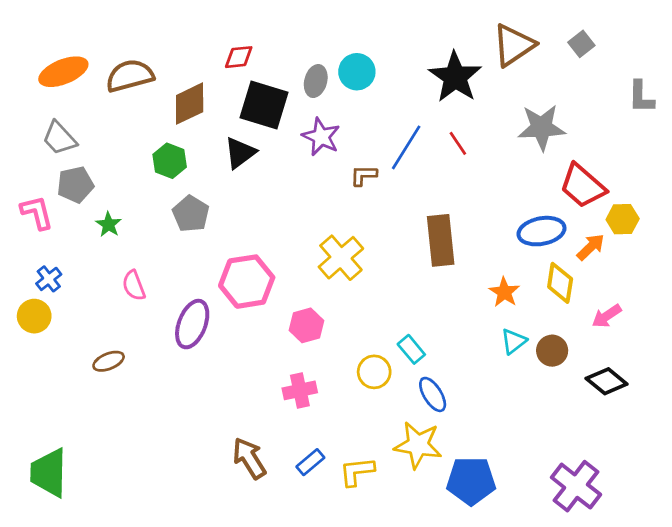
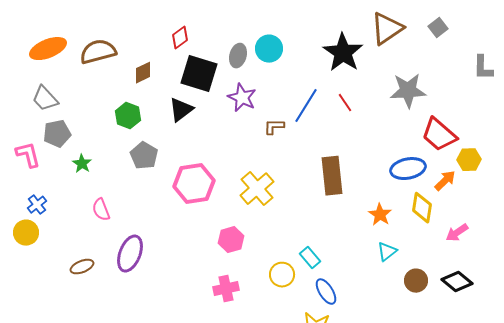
red diamond: (239, 57) -> (180, 38), turned -30
brown diamond: (190, 104) -> (143, 73), size x0.7
pink hexagon: (247, 282) -> (194, 184), moved
purple ellipse: (192, 324) -> (130, 254), moved
brown circle: (552, 351) -> (416, 281), moved

